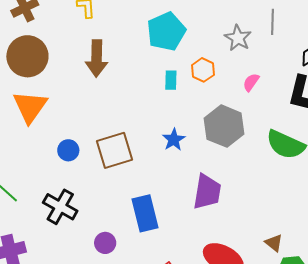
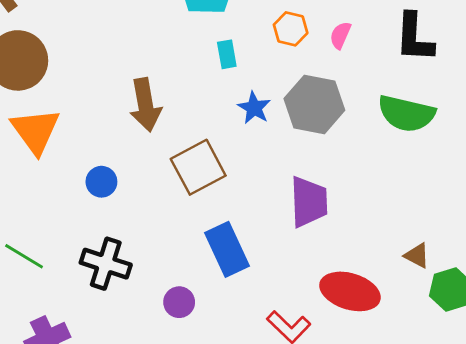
brown arrow: (97, 58) -> (145, 105), moved
orange hexagon: (203, 70) -> (291, 29), moved
blue star: (174, 140) -> (254, 108), moved
brown square: (114, 150) -> (198, 167), moved

